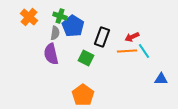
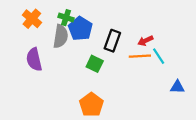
gray semicircle: (55, 33) -> (61, 36), size x1.5
purple semicircle: (51, 54) -> (34, 59), moved

